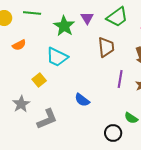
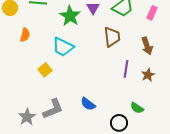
orange semicircle: (19, 45) -> (25, 35), turned -48
blue semicircle: (82, 100) -> (88, 104), moved
gray star: (21, 104) -> (27, 117), moved

